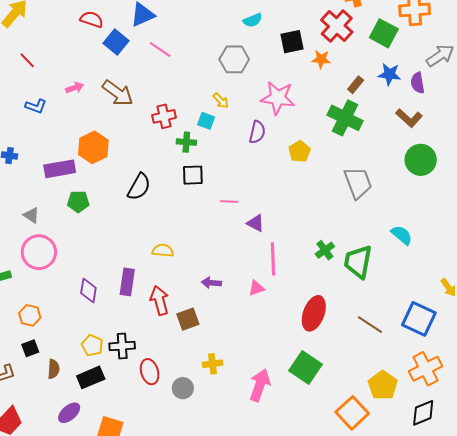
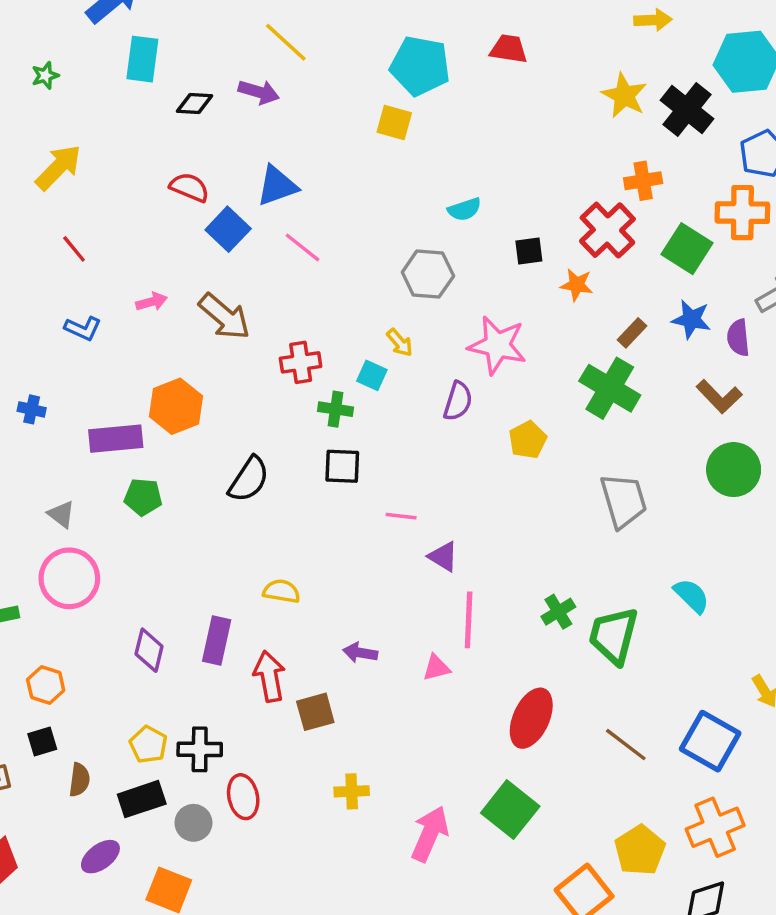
black square: (292, 42) -> (529, 251), size x0.7
gray circle: (183, 388) -> (193, 823), moved

